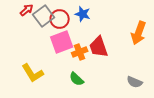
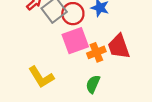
green semicircle: (77, 79) -> (93, 84), turned 70

